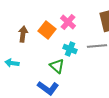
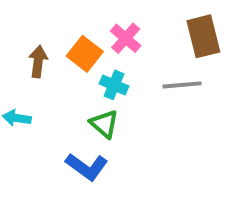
cyan cross: (70, 49) -> (114, 85), moved

